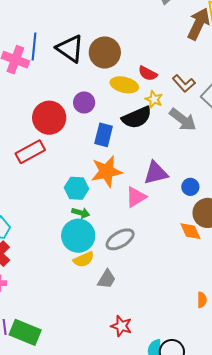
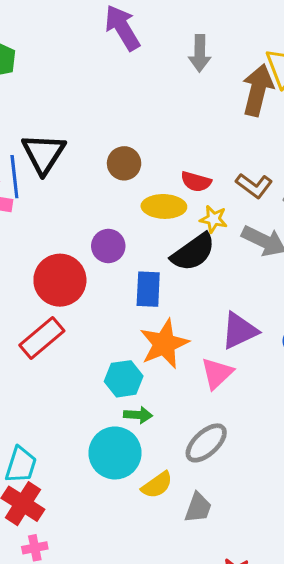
black triangle: (70, 49) -> (44, 154), moved, turned 40
brown circle: (105, 52) -> (124, 163), size x0.7
cyan circle: (78, 236) -> (115, 453), moved

